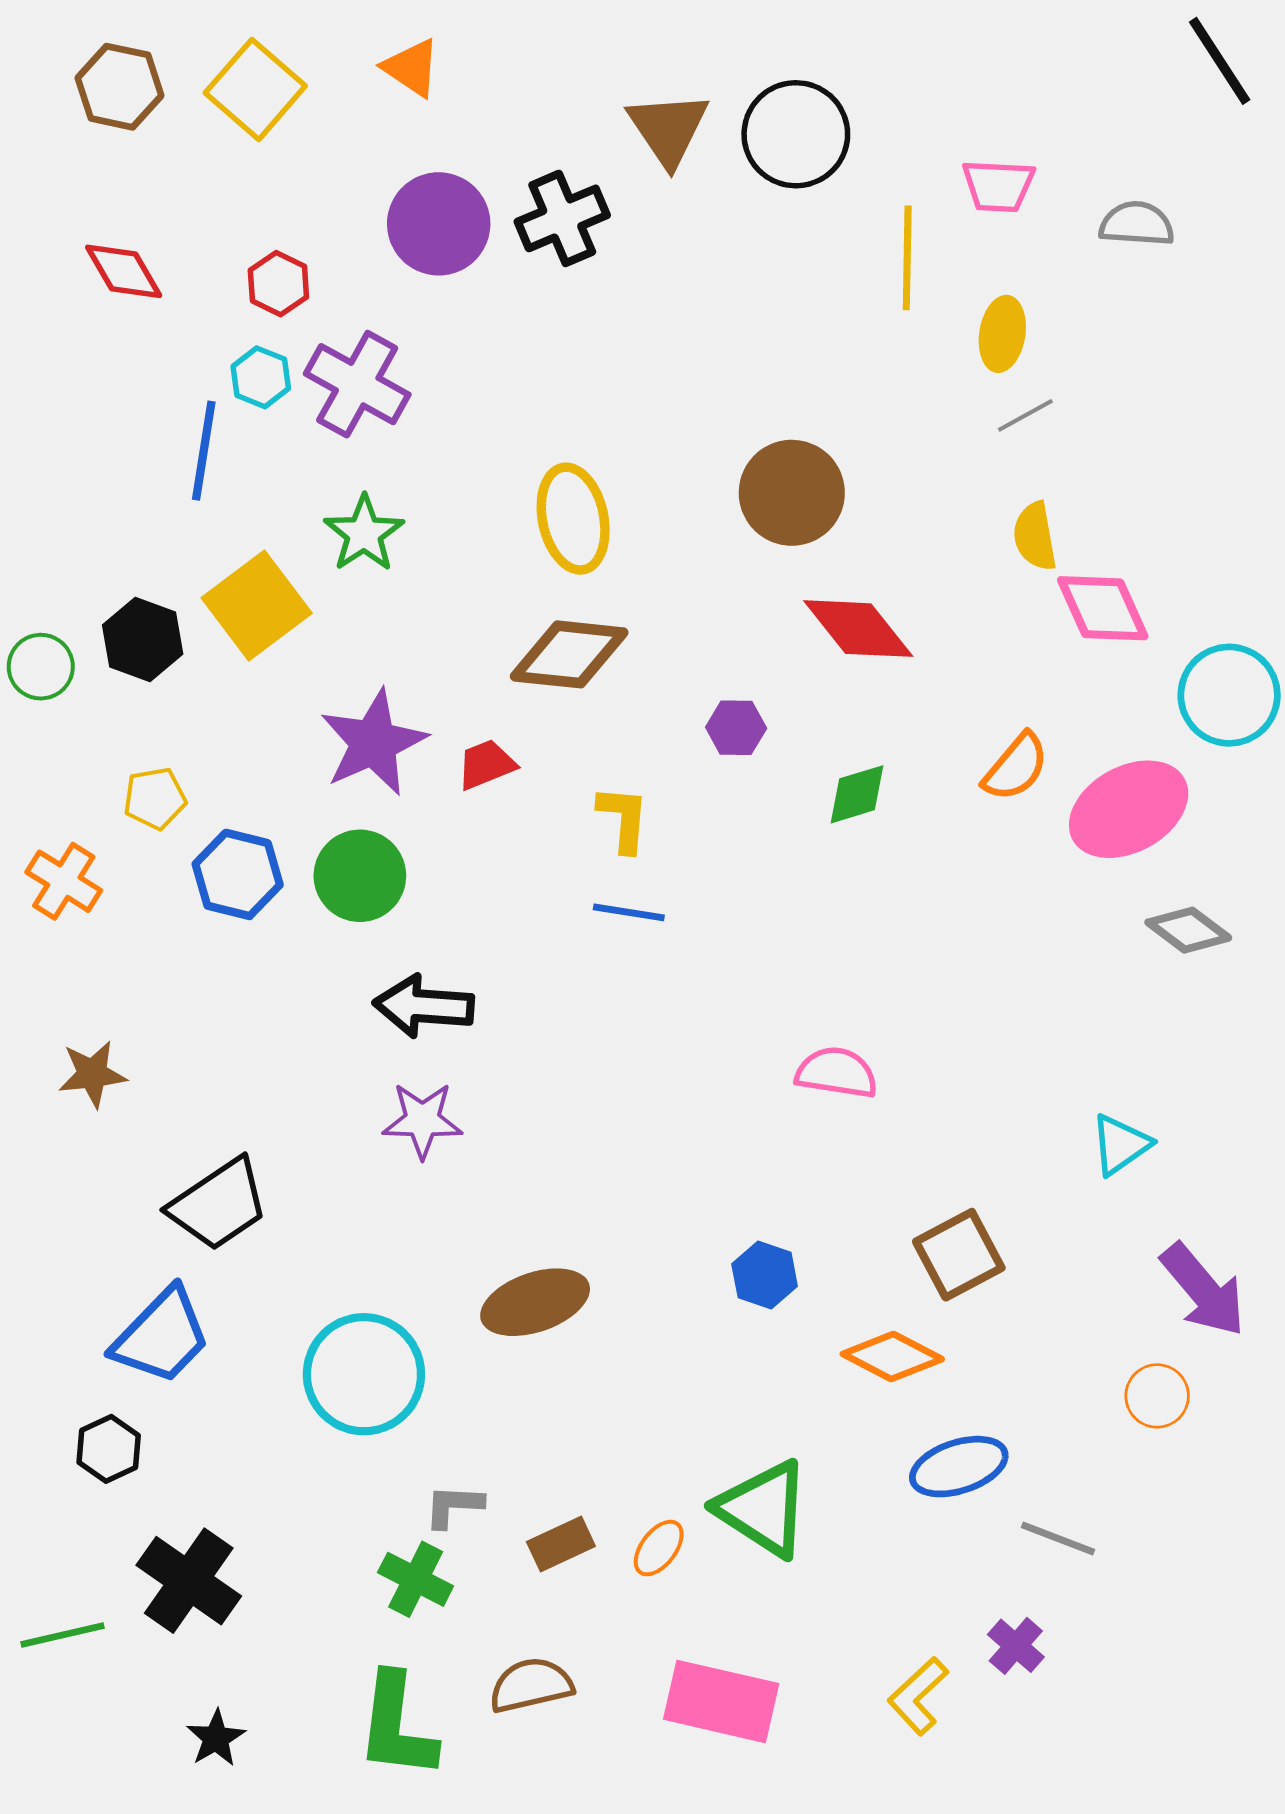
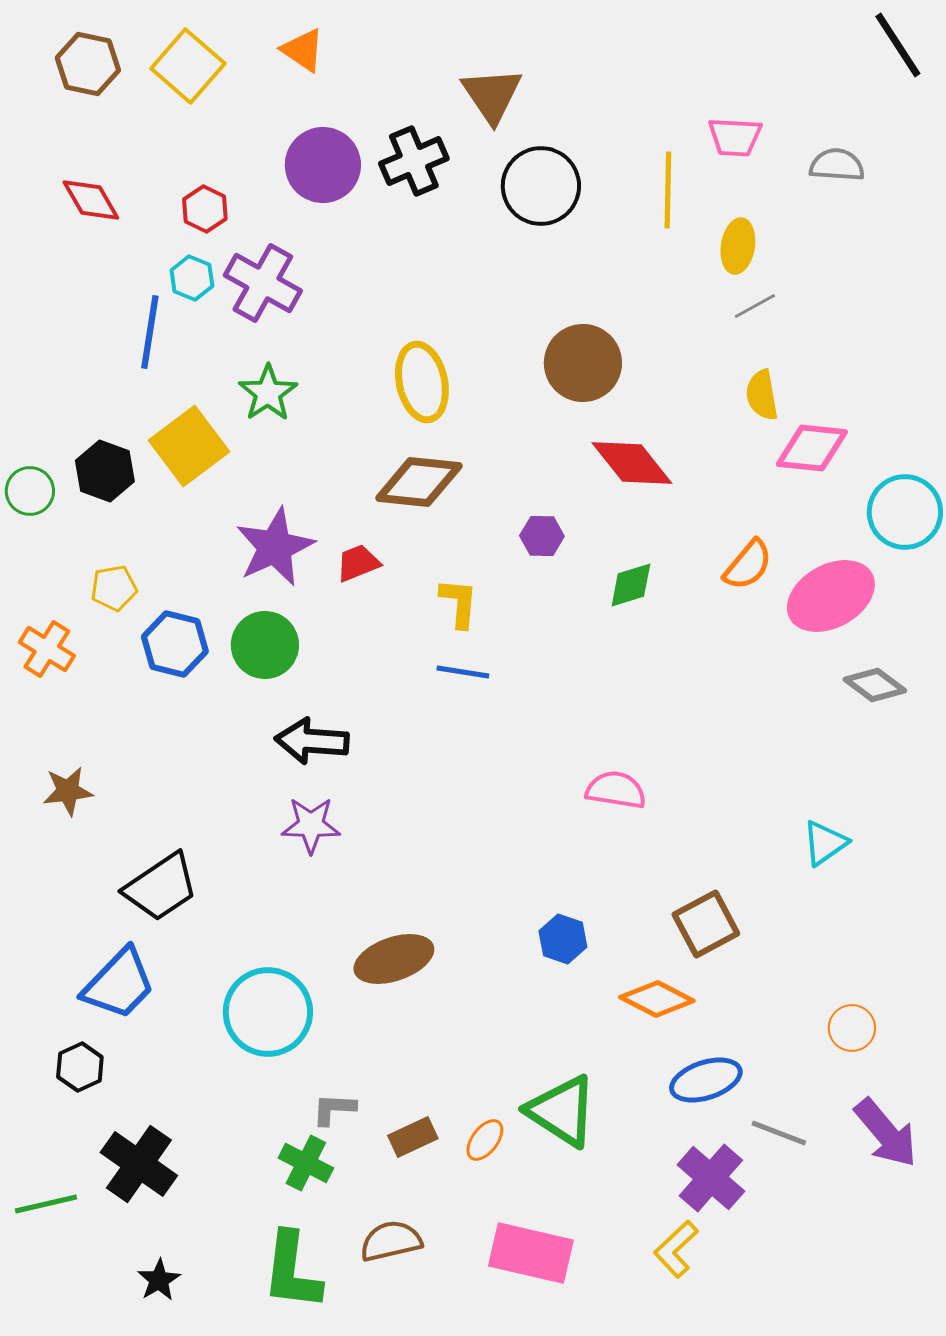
black circle: (796, 134) -> (541, 186), moved
pink diamond: (1103, 608) -> (812, 448), turned -60
purple arrow: (1203, 1290) -> (886, 1133), moved
purple cross: (1016, 1646) -> (711, 1178), moved, size x1.6

